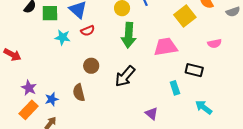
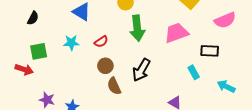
green square: (50, 13) -> (39, 51), moved
red semicircle: (88, 31) -> (101, 42), moved
pink semicircle: (215, 43) -> (225, 20), size x1.5
brown semicircle: (79, 93) -> (114, 86), moved

